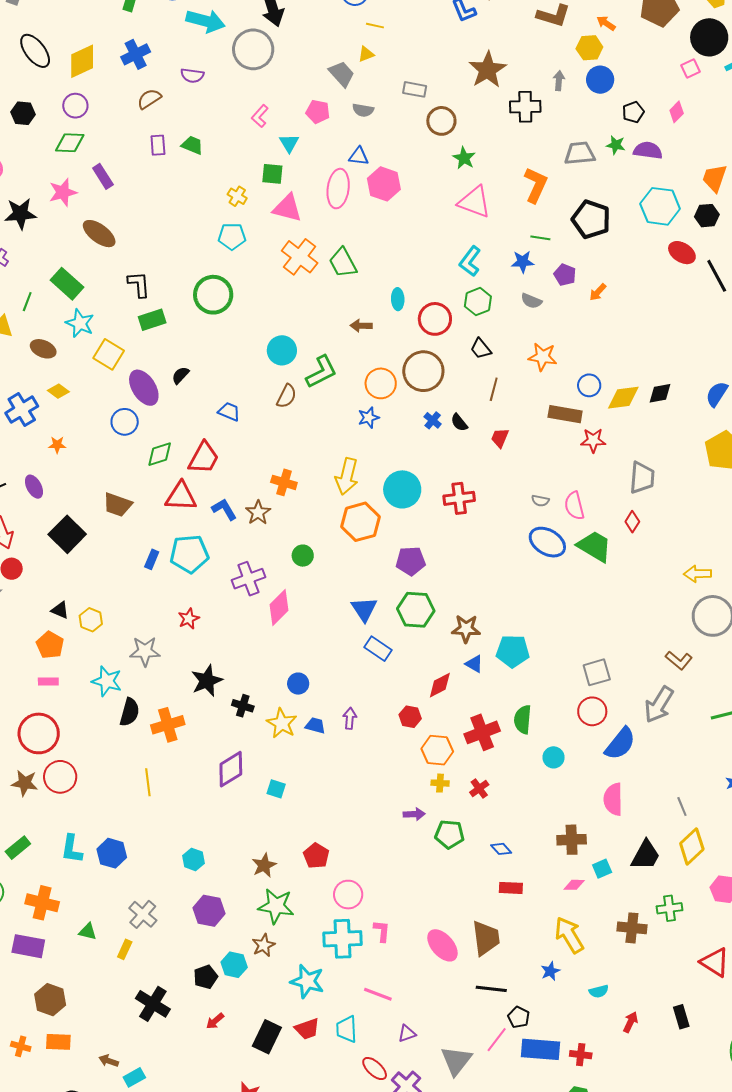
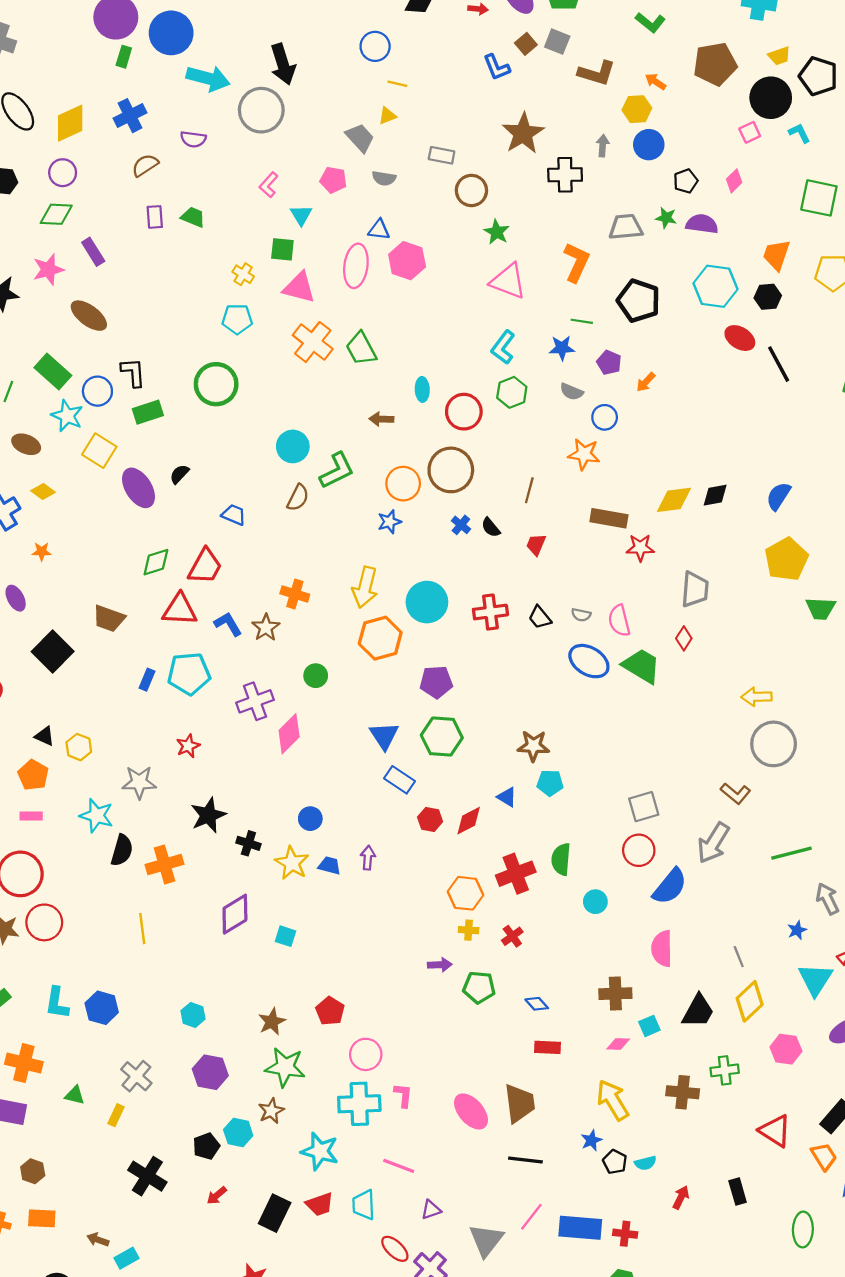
black trapezoid: (481, 349) -> (540, 617), moved
blue circle: (589, 385) -> (605, 417), moved
blue circle: (125, 422) -> (97, 391), moved
brown star: (466, 629) -> (533, 746), moved
cyan pentagon: (513, 651) -> (550, 783), size x0.7
red hexagon: (410, 717) -> (430, 819), moved
brown hexagon: (50, 1000) -> (33, 1171), size x0.7
black pentagon: (519, 1017) -> (615, 1162), moved

